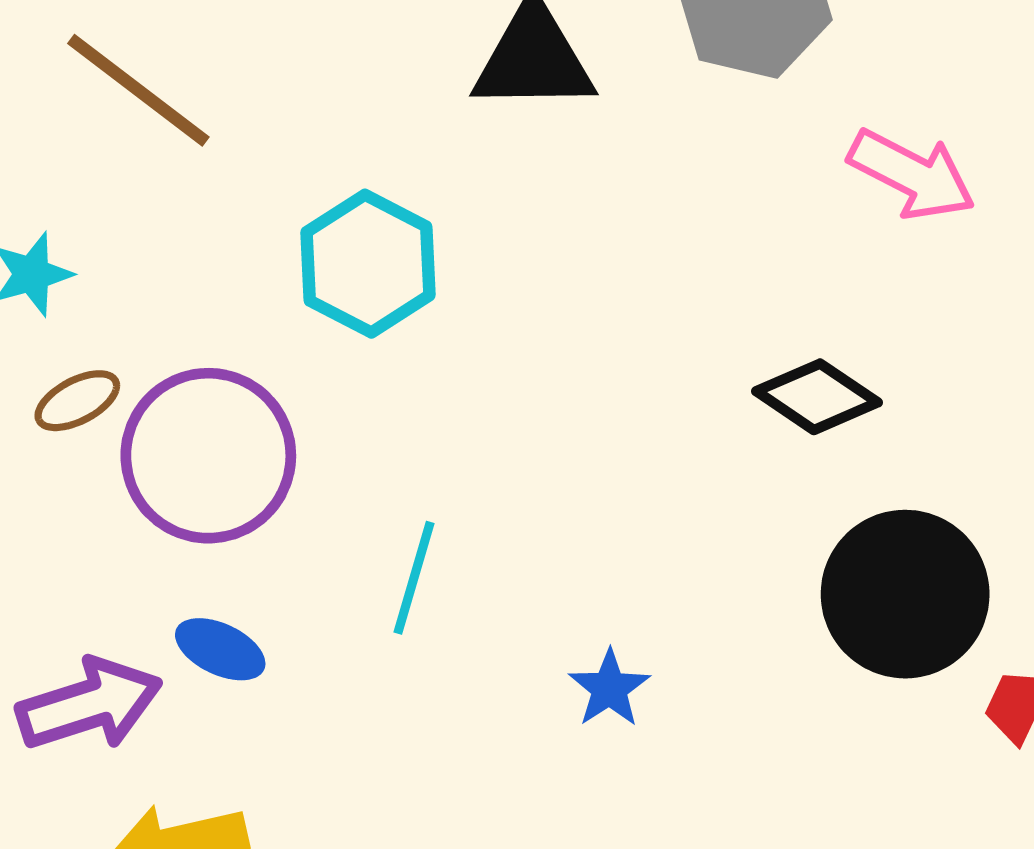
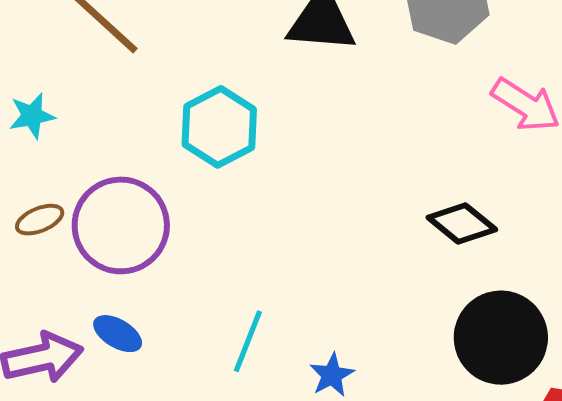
brown ellipse: (77, 401) -> (40, 220), moved
cyan line: (414, 578) -> (248, 341), moved

